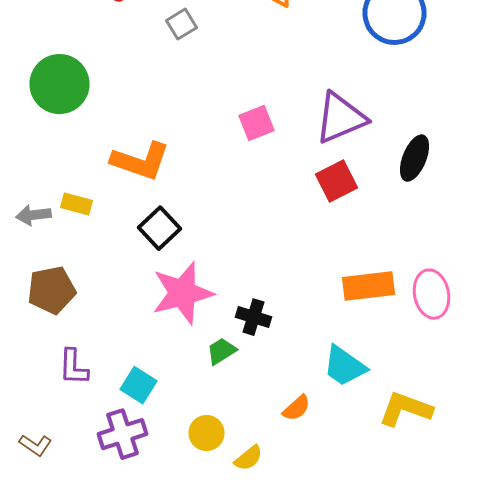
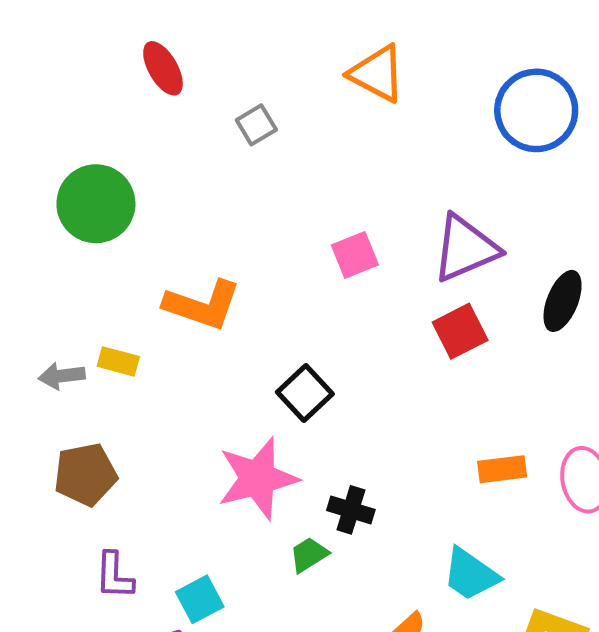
black square: (160, 228) -> (305, 393), moved
orange rectangle: (368, 286) -> (502, 469), size x0.7
cyan square: (138, 385) -> (200, 599), turned 30

